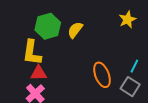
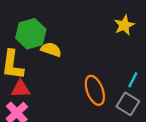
yellow semicircle: (75, 30) -> (51, 50), moved, turned 72

